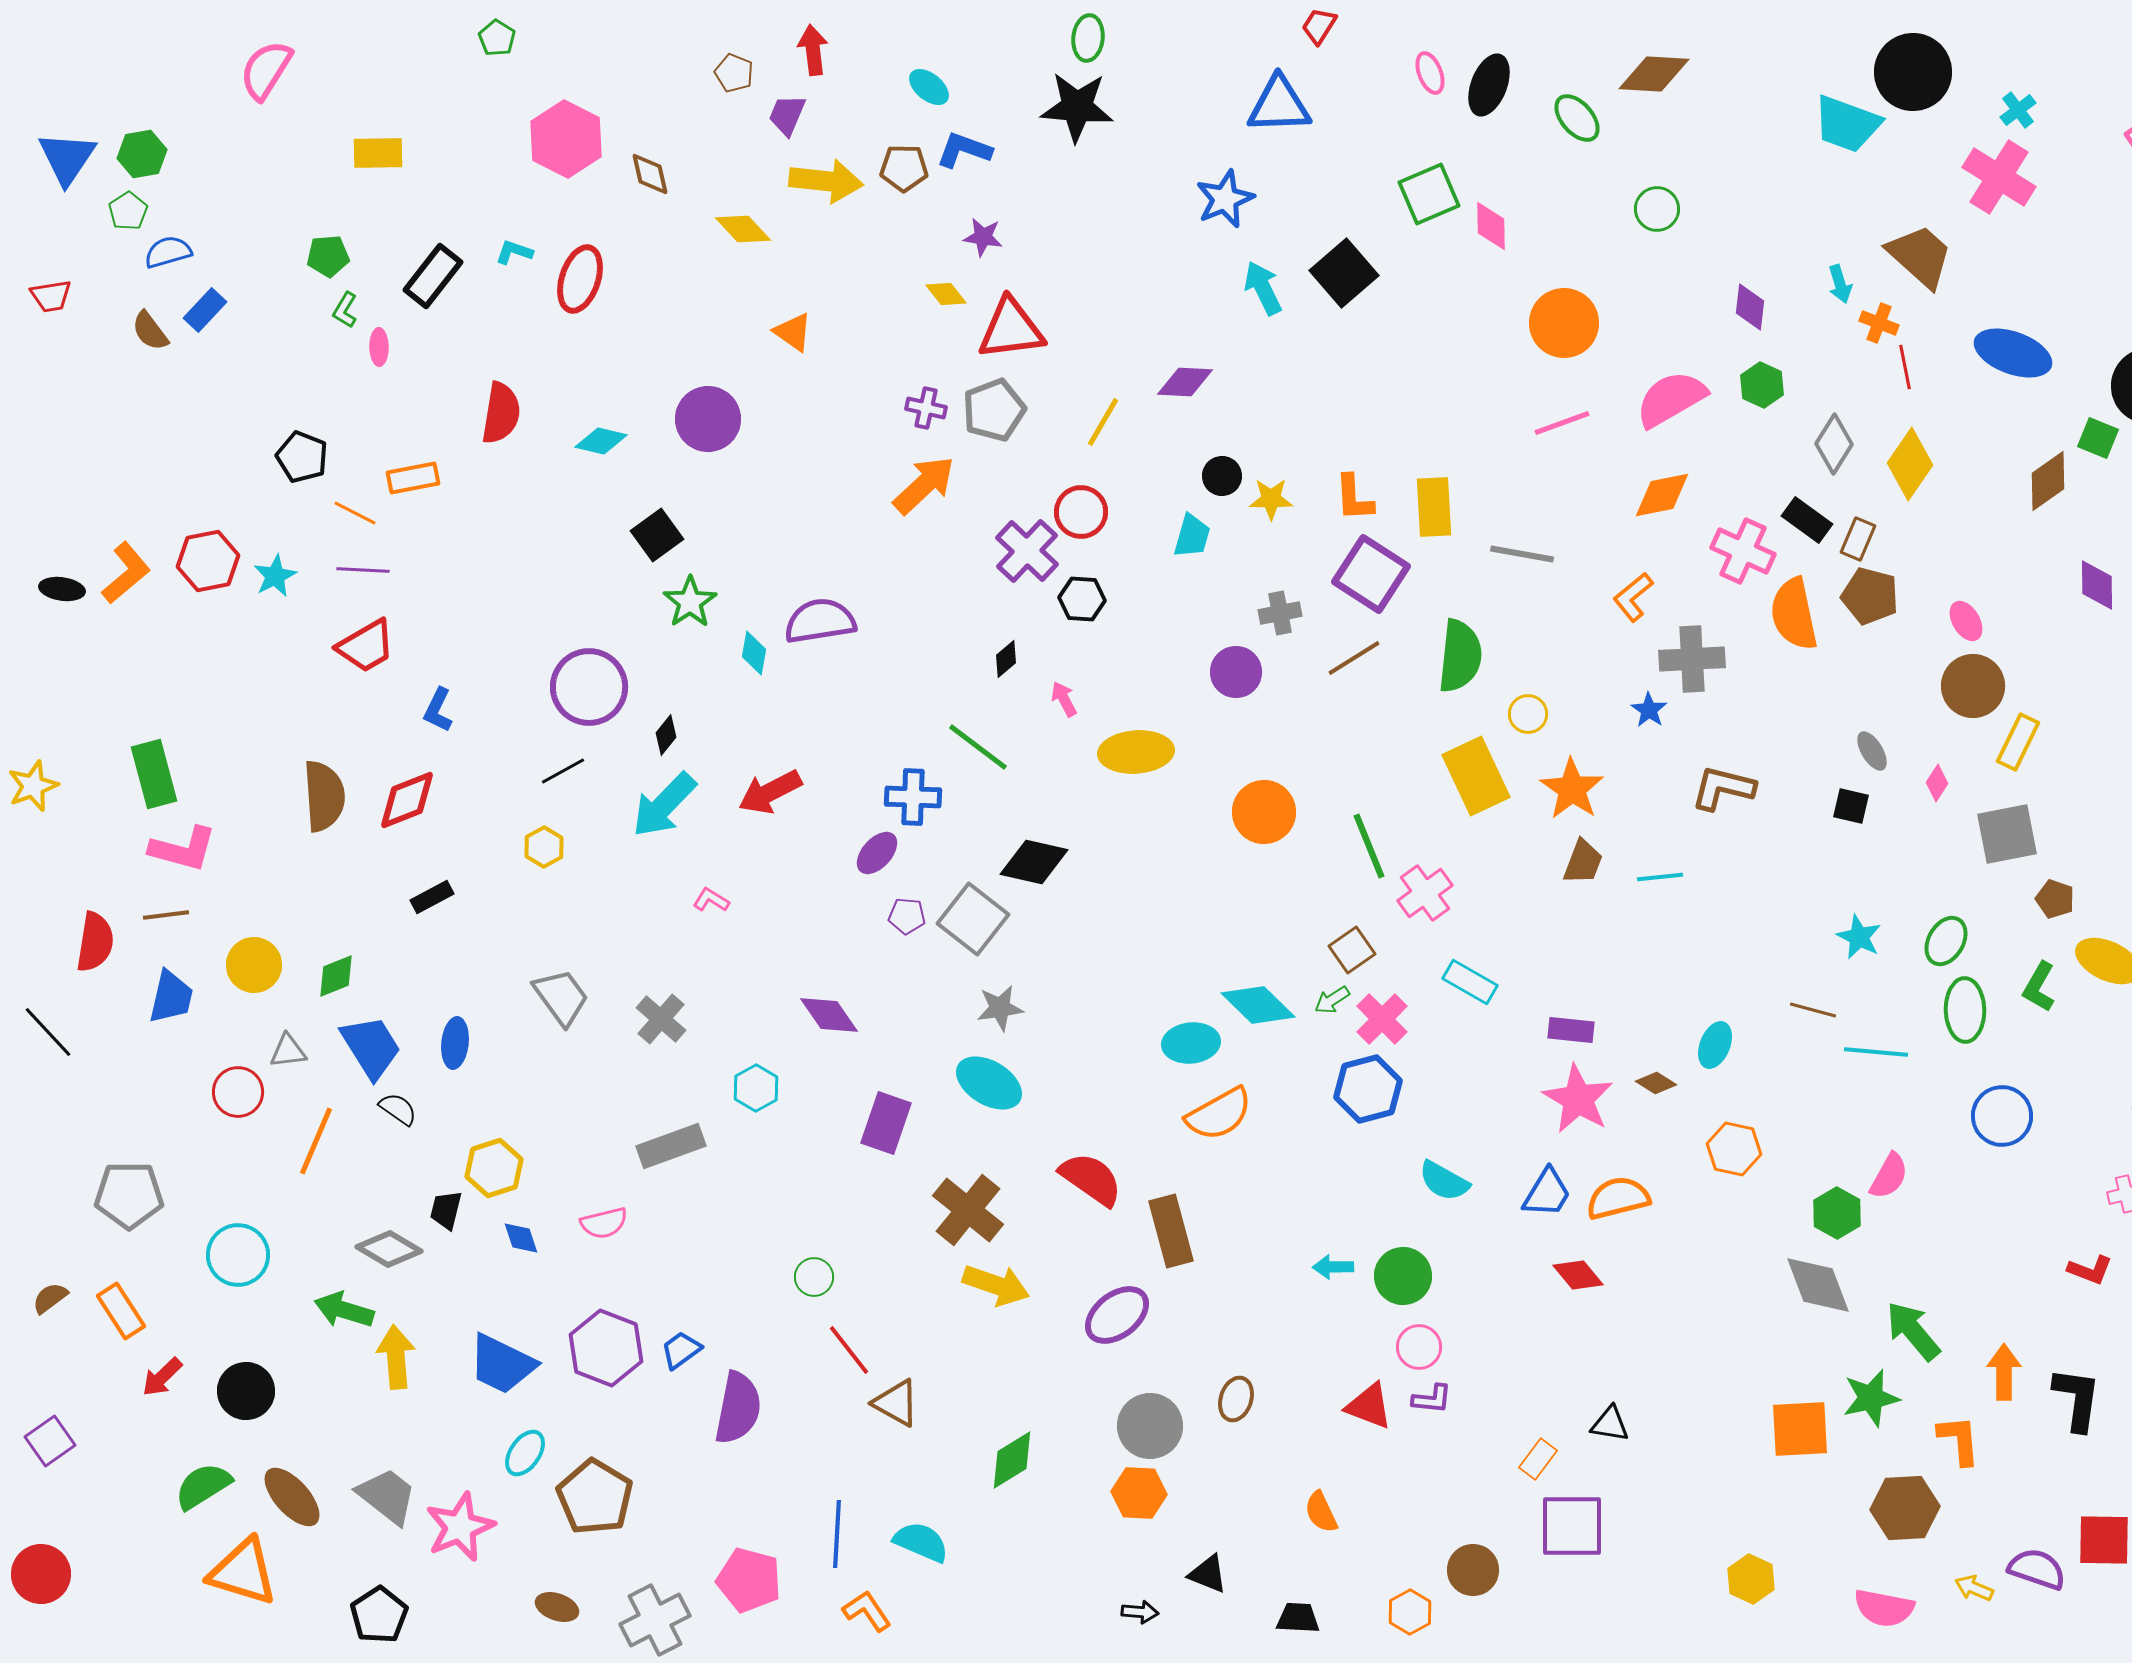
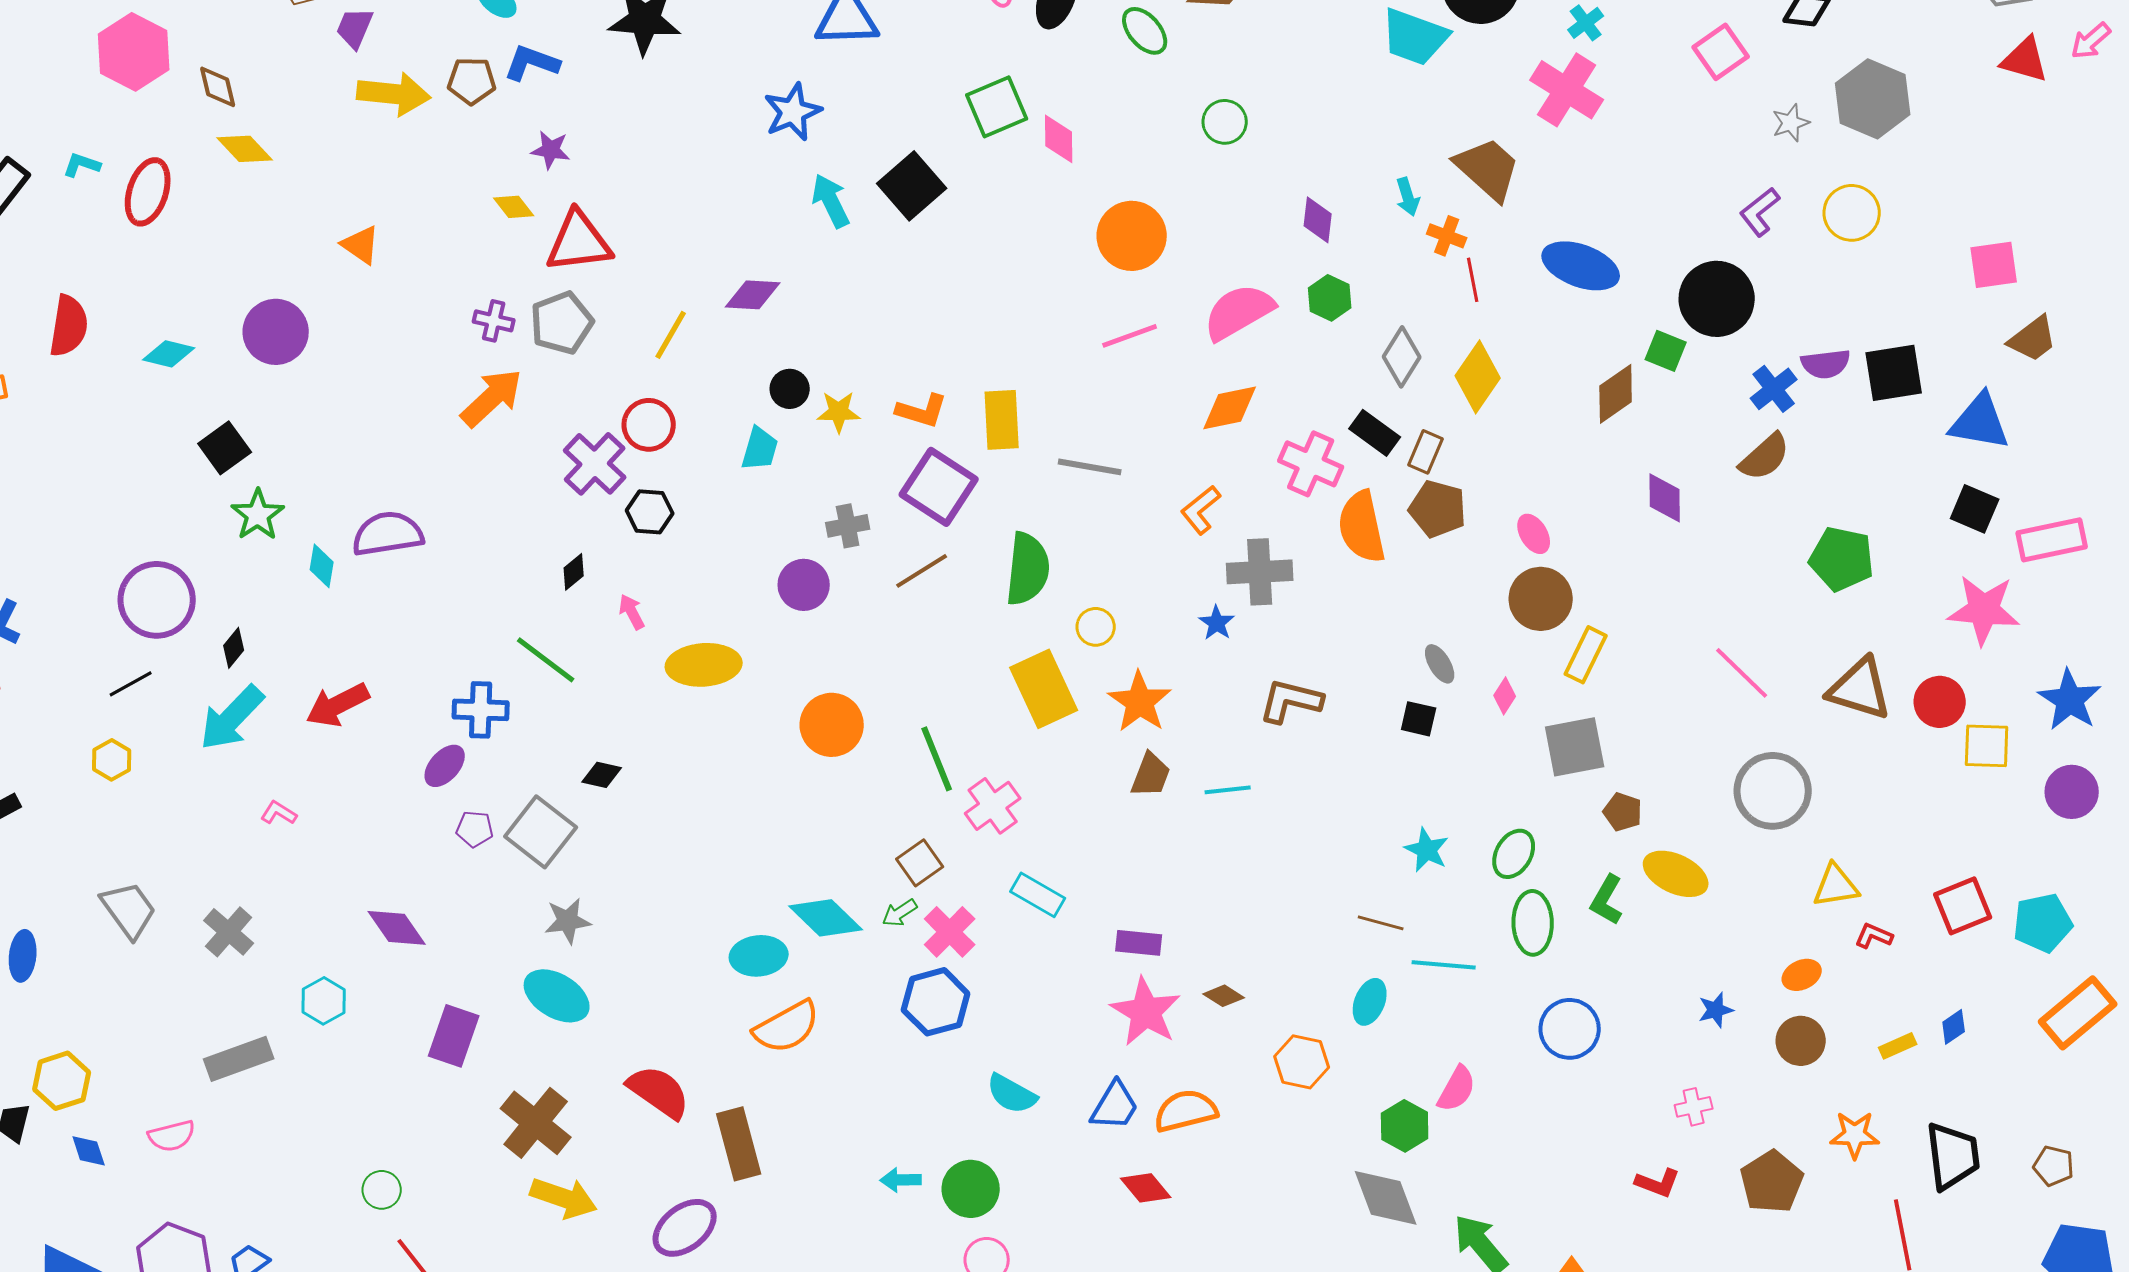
yellow diamond: (743, 229) -> (245, 149), moved
orange L-shape: (1354, 498) -> (922, 411), turned -70
black diamond: (1034, 862) -> (602, 775), size x0.6
cyan ellipse: (1715, 1045) -> (1370, 1002), moved

